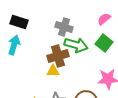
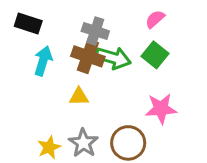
cyan arrow: (14, 45) -> (43, 61), moved
brown cross: (58, 56) -> (88, 56), moved, turned 35

